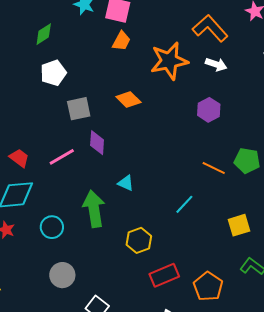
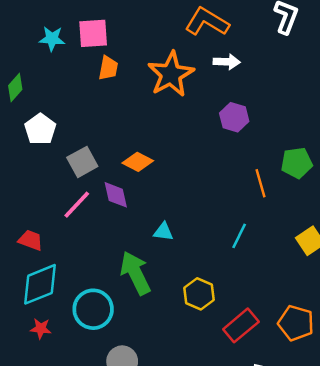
orange diamond: (128, 100) -> (138, 162), moved
pink line: (62, 157) -> (77, 205), moved
orange line: (214, 168) -> (261, 183), turned 65
cyan circle: (52, 227) -> (93, 309), size x1.4

